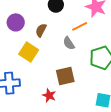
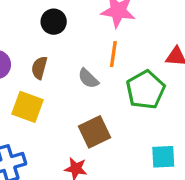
orange line: (80, 26) -> (113, 54), moved, turned -42

